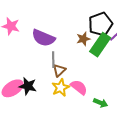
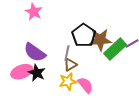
black pentagon: (101, 24) -> (84, 35), moved, turned -30
purple semicircle: (43, 38) -> (35, 52), moved
brown star: (83, 39) -> (100, 40), size x1.6

